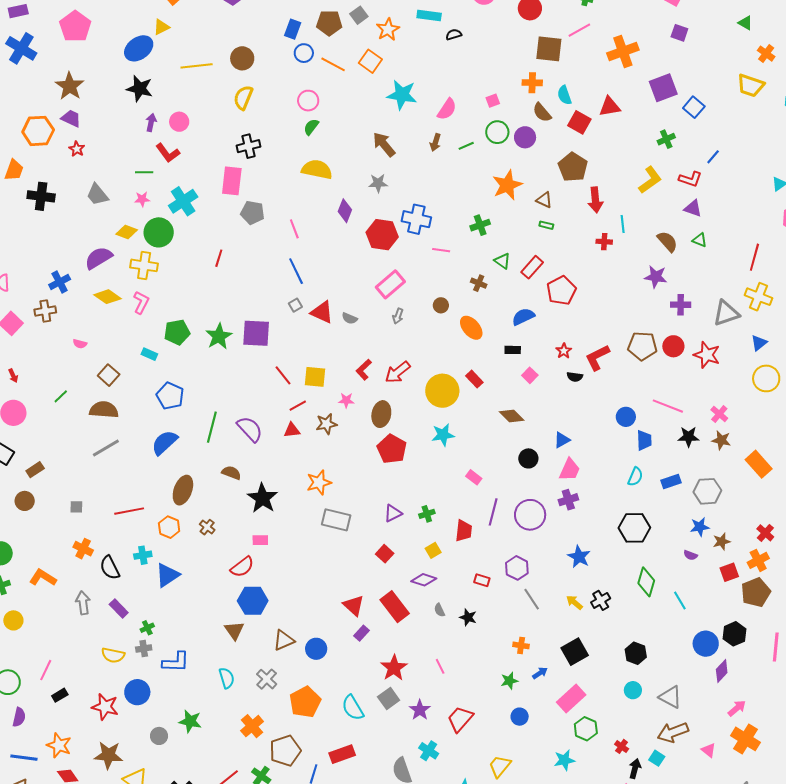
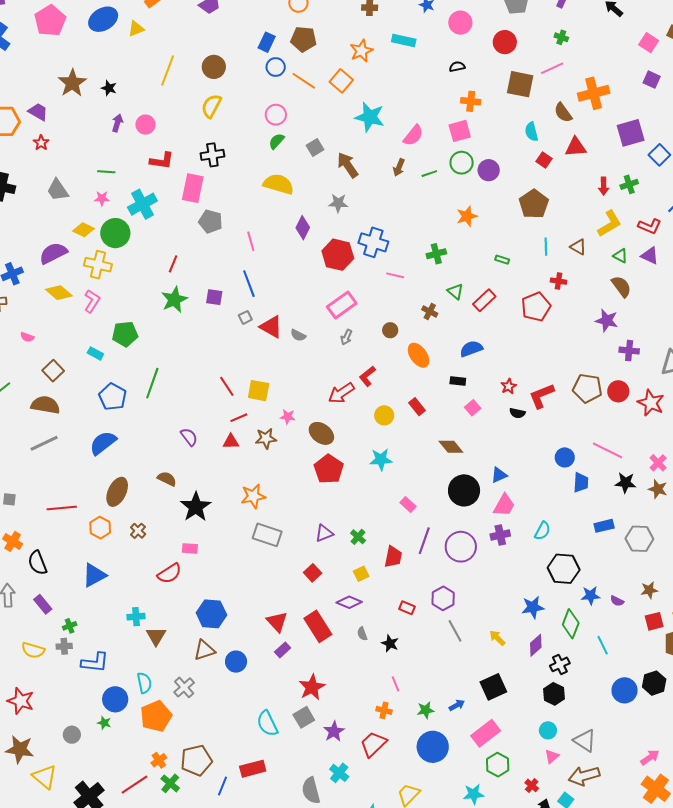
gray square: (359, 15) -> (315, 148), moved
black semicircle: (454, 35) -> (457, 67), moved
blue ellipse: (139, 48) -> (103, 19), moved
yellow line: (197, 66) -> (168, 70), turned -68
orange cross: (532, 83) -> (471, 101), moved
brown star: (70, 86) -> (72, 83), moved
black star: (140, 89) -> (109, 88), size x0.6
pink square: (493, 101) -> (460, 131), size x1.6
brown semicircle: (542, 113) -> (563, 113), moved
red square: (579, 122) -> (544, 160), size x0.7
red L-shape: (168, 153) -> (162, 161), moved, turned -50
orange star: (507, 185) -> (467, 216), size x0.7
brown triangle: (544, 200) -> (578, 247), moved
red arrow: (595, 200) -> (604, 186), moved, size x0.7
cyan line: (623, 224) -> (546, 247), moved
green triangle: (700, 240) -> (620, 256), moved
red pentagon: (561, 291) -> (536, 307), moved
purple square: (256, 333) -> (214, 297), moved, size x0.6
green star: (219, 336) -> (174, 300), moved
red L-shape: (364, 370) -> (367, 376), moved
yellow circle: (442, 391) -> (384, 415), size x0.6
brown ellipse: (381, 414) -> (321, 433), turned -70
green line: (212, 427) -> (152, 383), moved
purple semicircle: (250, 429) -> (189, 437), size x0.7
black circle: (528, 458) -> (464, 490), size x1.6
cyan semicircle: (635, 477) -> (542, 531), moved
green cross: (427, 514) -> (358, 537), turned -35
blue star: (700, 527) -> (591, 596), moved
cyan cross: (143, 555) -> (136, 617), moved
blue star: (579, 557) -> (533, 607), moved, turned 30
black cross: (601, 600) -> (560, 664), moved
blue hexagon: (253, 601) -> (211, 614), moved
orange cross: (521, 645) -> (384, 710), moved
pink line: (440, 666) -> (395, 684), moved
purple diamond: (722, 671) -> (536, 645), moved
blue circle: (137, 692) -> (115, 699), moved
orange pentagon: (305, 702) -> (156, 716), moved
blue circle: (520, 717) -> (433, 747), size x1.8
green star: (190, 721) -> (104, 723), size x0.6
orange cross: (252, 726) -> (159, 760), moved, size x0.7
pink triangle: (709, 750) -> (552, 756), moved, turned 35

